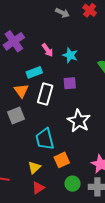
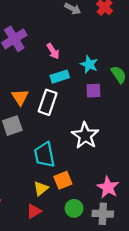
cyan star: (70, 55) -> (89, 64), moved
cyan rectangle: (34, 72) -> (60, 77), moved
purple square: (70, 83) -> (93, 91), moved
yellow triangle: (34, 168) -> (41, 188), moved

